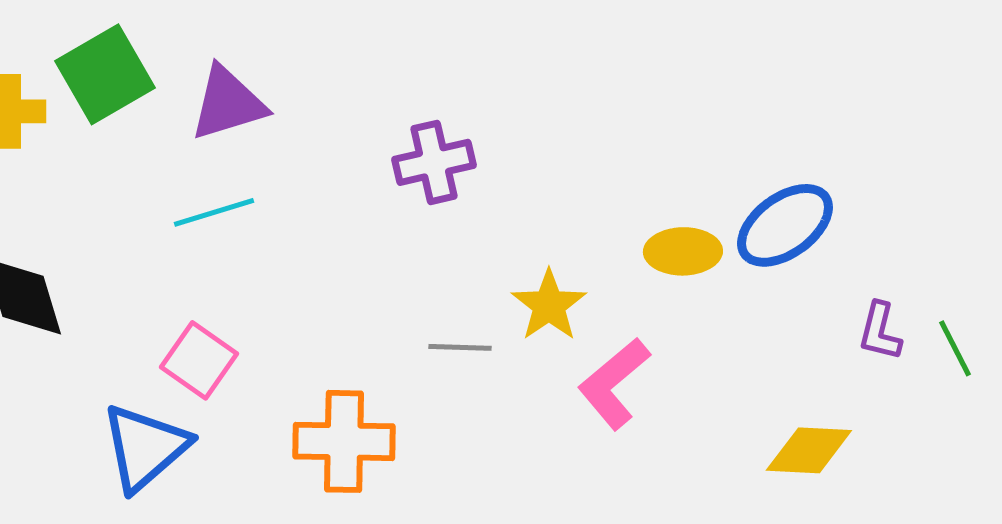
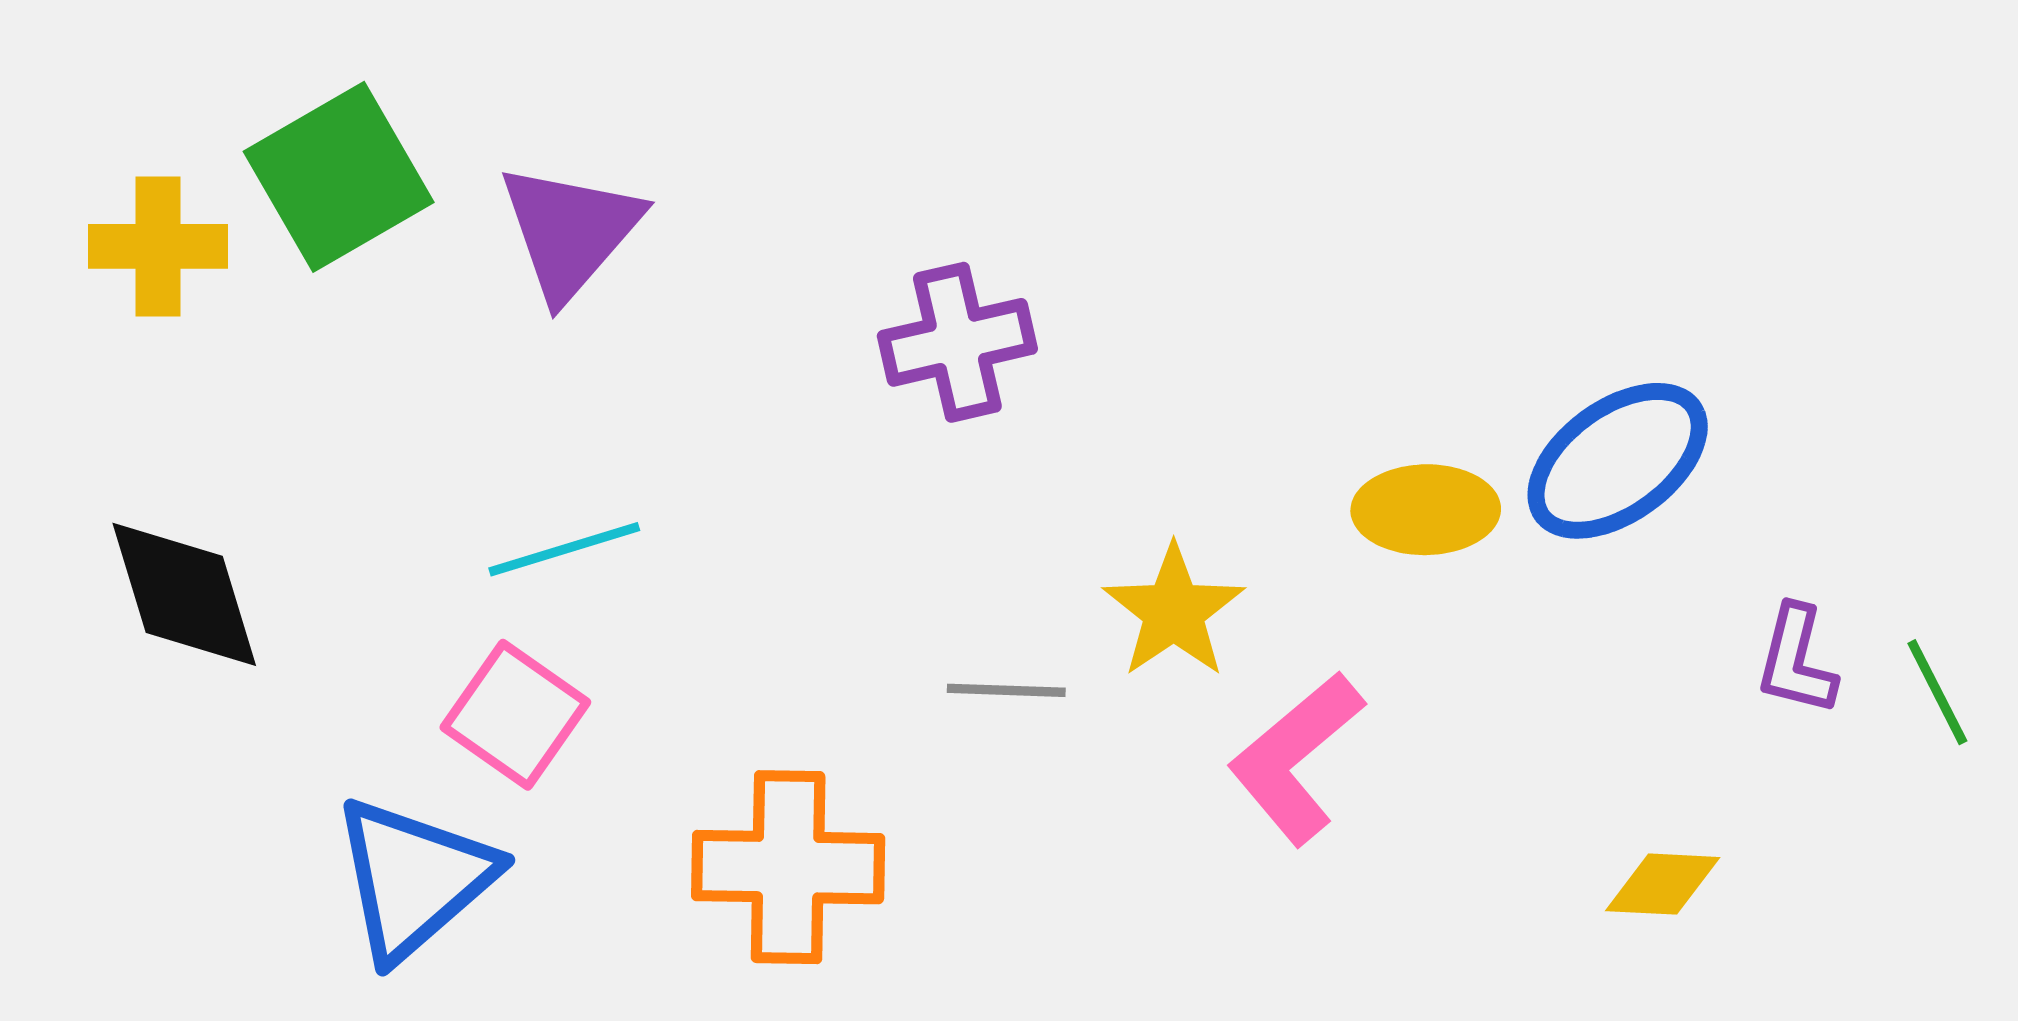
purple triangle: (228, 103) -> (570, 231), turned -32
cyan line: (214, 212) -> (564, 549), moved
yellow diamond: (809, 450) -> (1663, 884), size x0.7

